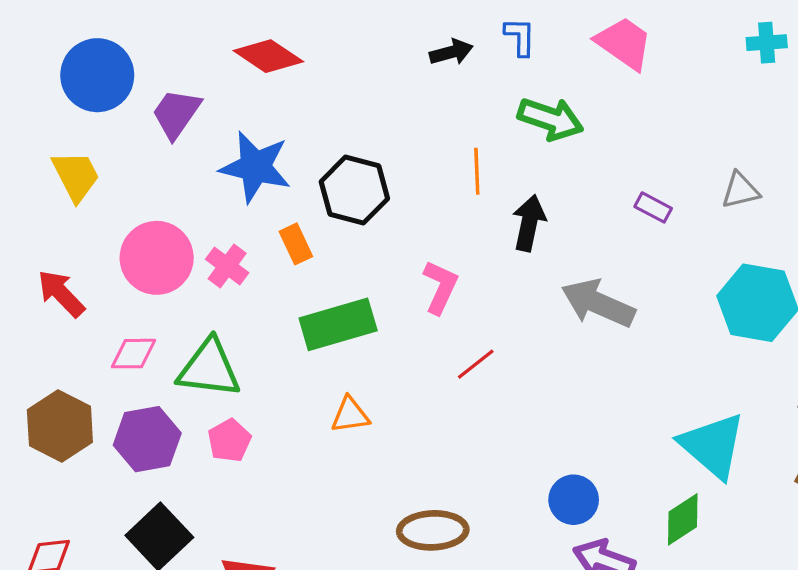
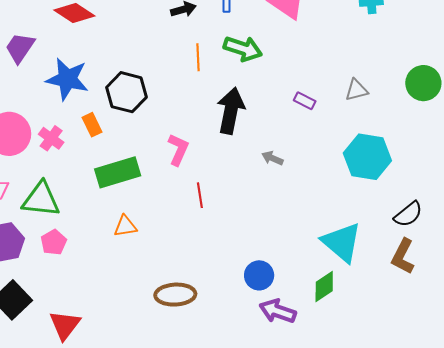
orange line: (477, 171) -> (198, 57), moved
black arrow: (529, 223) -> (231, 111), size x1.4
gray arrow: (598, 303) -> (272, 158), size x0.5
red line: (476, 364) -> (200, 195), turned -60

